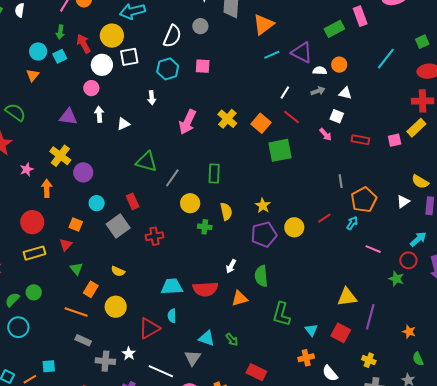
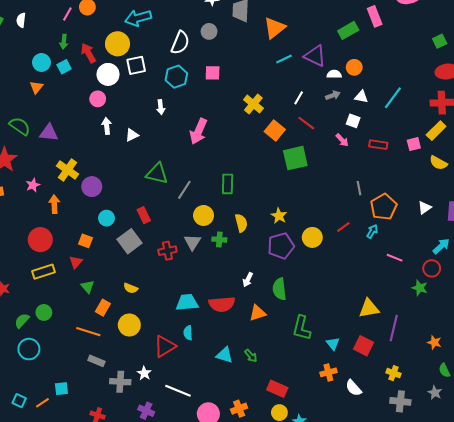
cyan line: (386, 59) -> (393, 98), moved
purple triangle: (68, 117) -> (49, 133), moved
yellow cross: (227, 119) -> (253, 104), moved
yellow semicircle: (420, 182) -> (438, 163), moved
gray triangle: (193, 358) -> (192, 242), moved

